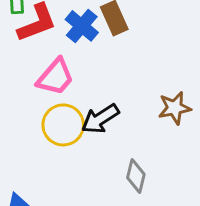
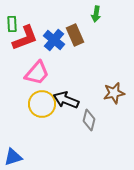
black arrow: (100, 119) -> (66, 100), turned 55
gray diamond: (136, 176) -> (89, 120), moved

